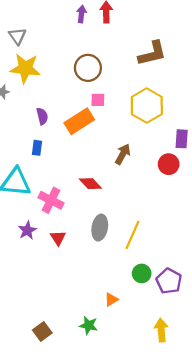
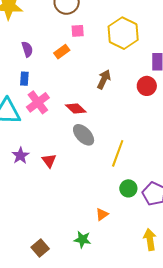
orange rectangle: (79, 121) -> (62, 52), size x0.6
pink cross: (51, 200) -> (38, 102), moved, turned 30
gray ellipse: (100, 228) -> (84, 135), moved, turned -50

